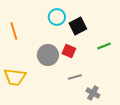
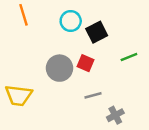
orange line: (14, 31) -> (24, 15), moved
gray cross: (93, 93) -> (115, 115), turned 32

